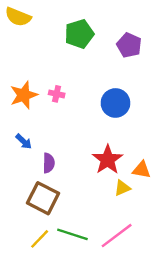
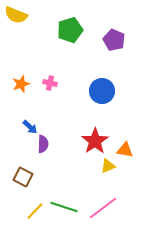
orange star: (24, 95) -> (21, 84), size x0.7
blue arrow: (24, 141) -> (30, 127), moved
brown square: (43, 198) -> (23, 177), moved, size x0.7

